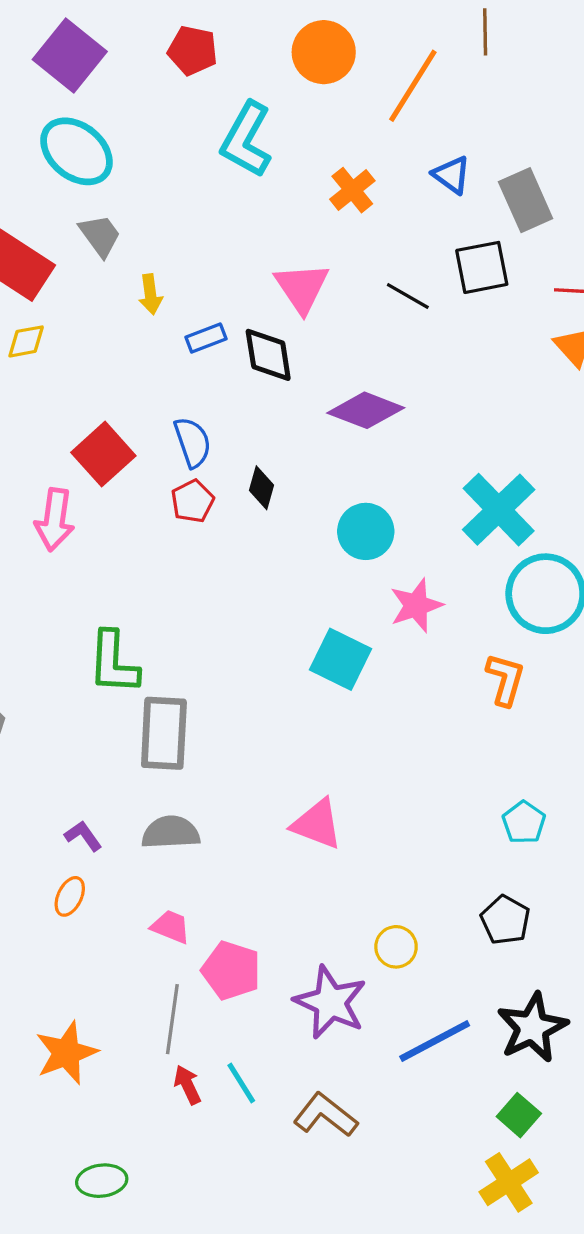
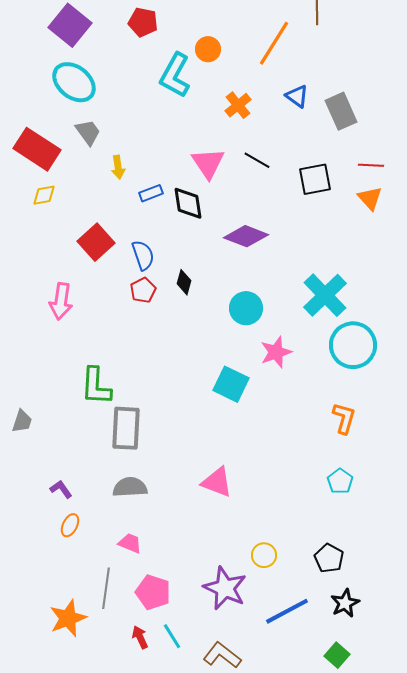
orange circle: (324, 52) -> (208, 49), moved, size x0.7
black square: (482, 267) -> (315, 179), moved
black line: (408, 296) -> (257, 160), moved
red square: (103, 454) -> (96, 242), moved
orange L-shape: (505, 679) -> (344, 418), moved
purple L-shape: (83, 836) -> (61, 489), moved
black pentagon: (505, 920) -> (329, 558), moved
pink pentagon: (231, 970) -> (153, 592), moved
gray line: (172, 1019) -> (106, 588), moved
black star: (532, 1028) -> (345, 603), size x0.7

